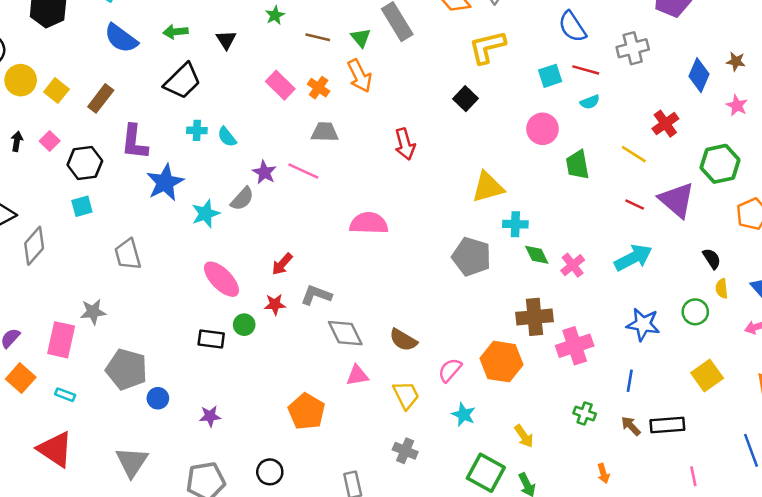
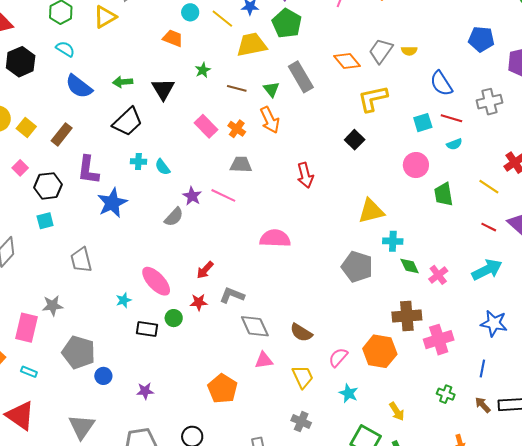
black triangle: (226, 40) -> (163, 89), size x1.4
cyan star: (206, 214) -> (124, 300), moved, size x0.7

